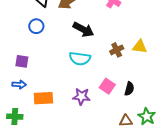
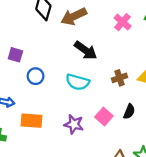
blue circle: (36, 26) -> (36, 76), moved
purple square: (22, 61) -> (15, 55), moved
black semicircle: (129, 89) -> (129, 112), moved

